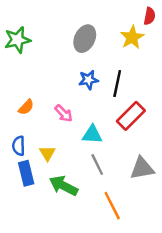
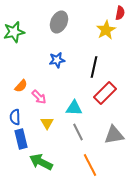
gray ellipse: (85, 39) -> (59, 22), moved
blue star: (88, 80) -> (57, 60), moved
pink arrow: (64, 113) -> (39, 97), moved
yellow triangle: (47, 153) -> (47, 123), moved
green arrow: (64, 186) -> (41, 162), moved

